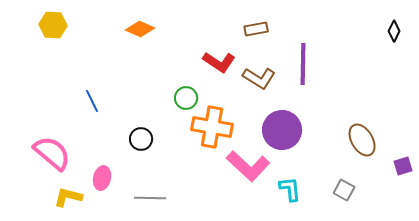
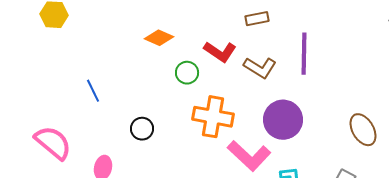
orange diamond: (140, 29) -> (159, 38), moved
green circle: (186, 98) -> (187, 73), moved

